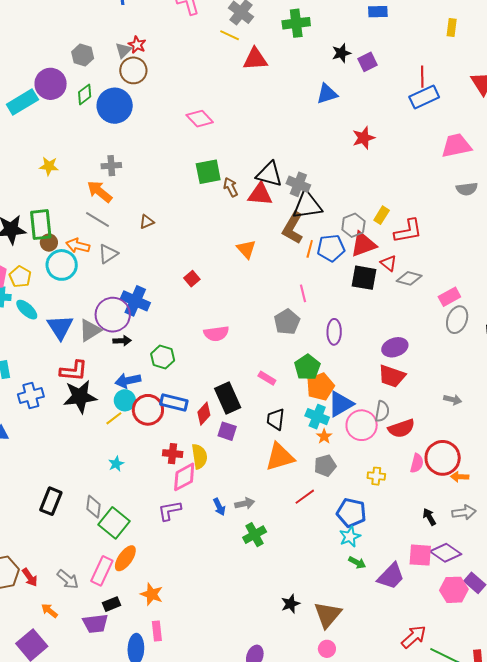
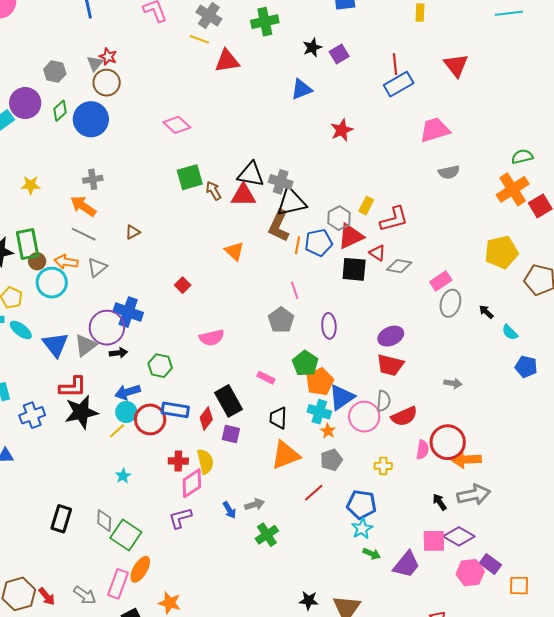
orange arrow: (460, 477) -> (466, 460), size x1.6
gray arrow: (464, 512) -> (474, 495), size x1.4
black star: (290, 604) -> (309, 601), turned 30

